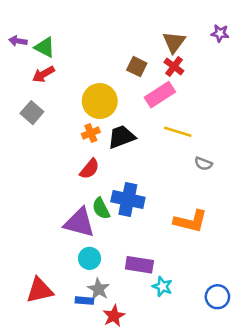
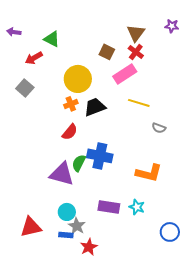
green triangle: (45, 47) -> (52, 39), moved
green semicircle: (101, 208) -> (79, 163), turned 54
cyan circle: (90, 258) -> (67, 212), moved
cyan star: (162, 286) -> (137, 207), moved

